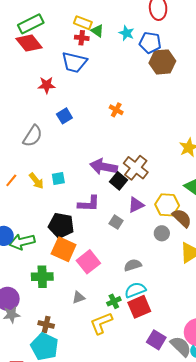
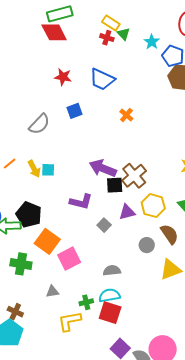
blue trapezoid: (74, 62) -> (102, 79), moved
cyan square: (58, 178) -> (48, 170), moved
black square: (119, 181) -> (115, 185), turned 36
yellow hexagon: (167, 205) -> (153, 206), moved
black pentagon: (61, 225) -> (29, 215), moved
red square: (139, 307) -> (110, 313), turned 30

